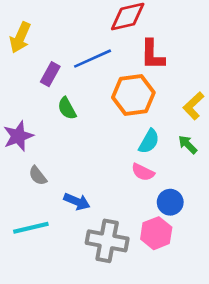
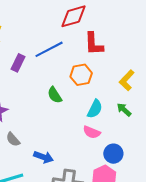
orange hexagon: (133, 95) -> (81, 75), size x0.7
green semicircle: (67, 108) -> (55, 95), moved

